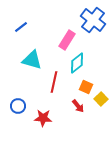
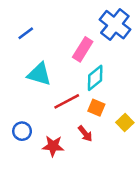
red line: (54, 82) -> (67, 101), turned 50
orange square: (86, 87) -> (96, 108), moved
red arrow: (78, 106) -> (85, 134), moved

